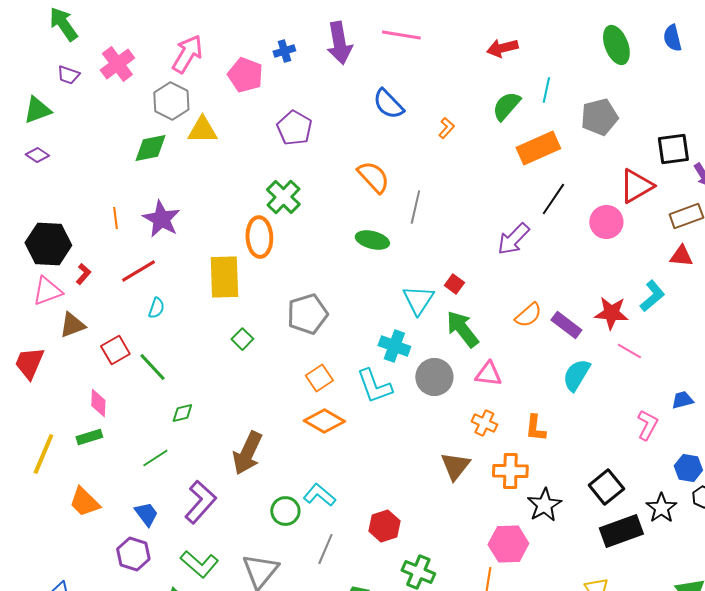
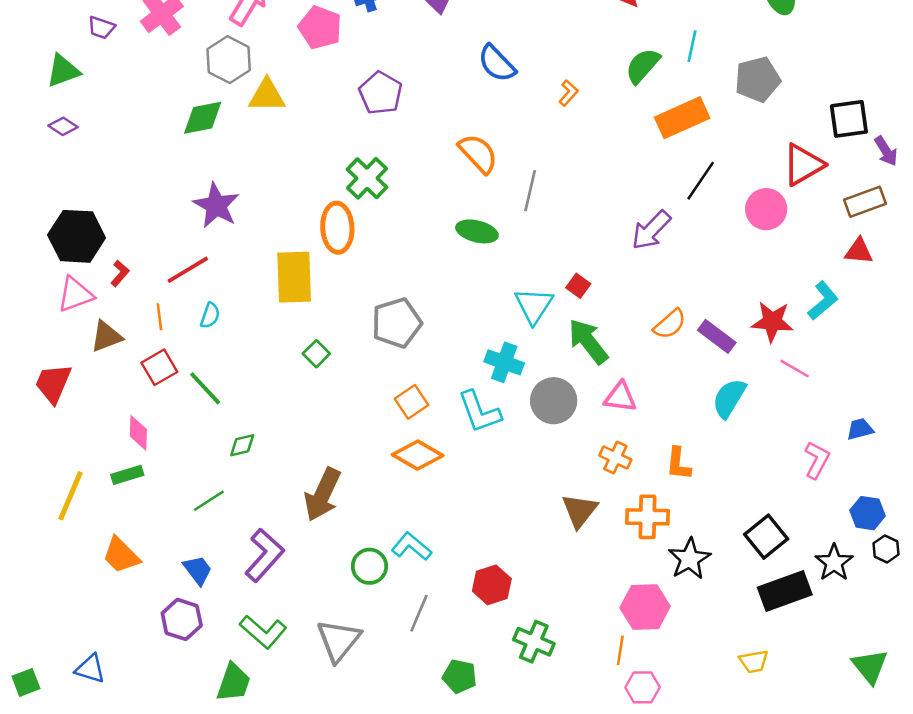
orange line: (115, 218) -> (159, 317), moved

